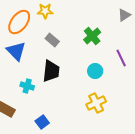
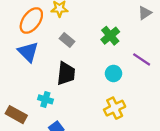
purple line: (121, 58) -> (142, 59), turned -30
cyan cross: (27, 86) -> (45, 99), moved

